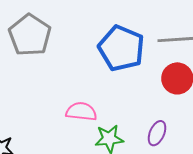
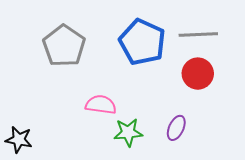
gray pentagon: (30, 35) -> (64, 46), moved

